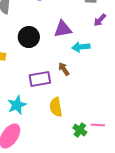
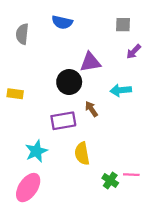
black circle: (29, 37) -> (69, 82), moved
cyan arrow: (81, 47) -> (121, 90), moved

